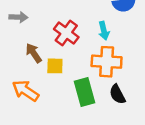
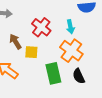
orange cross: (107, 62) -> (71, 51), turned 30

